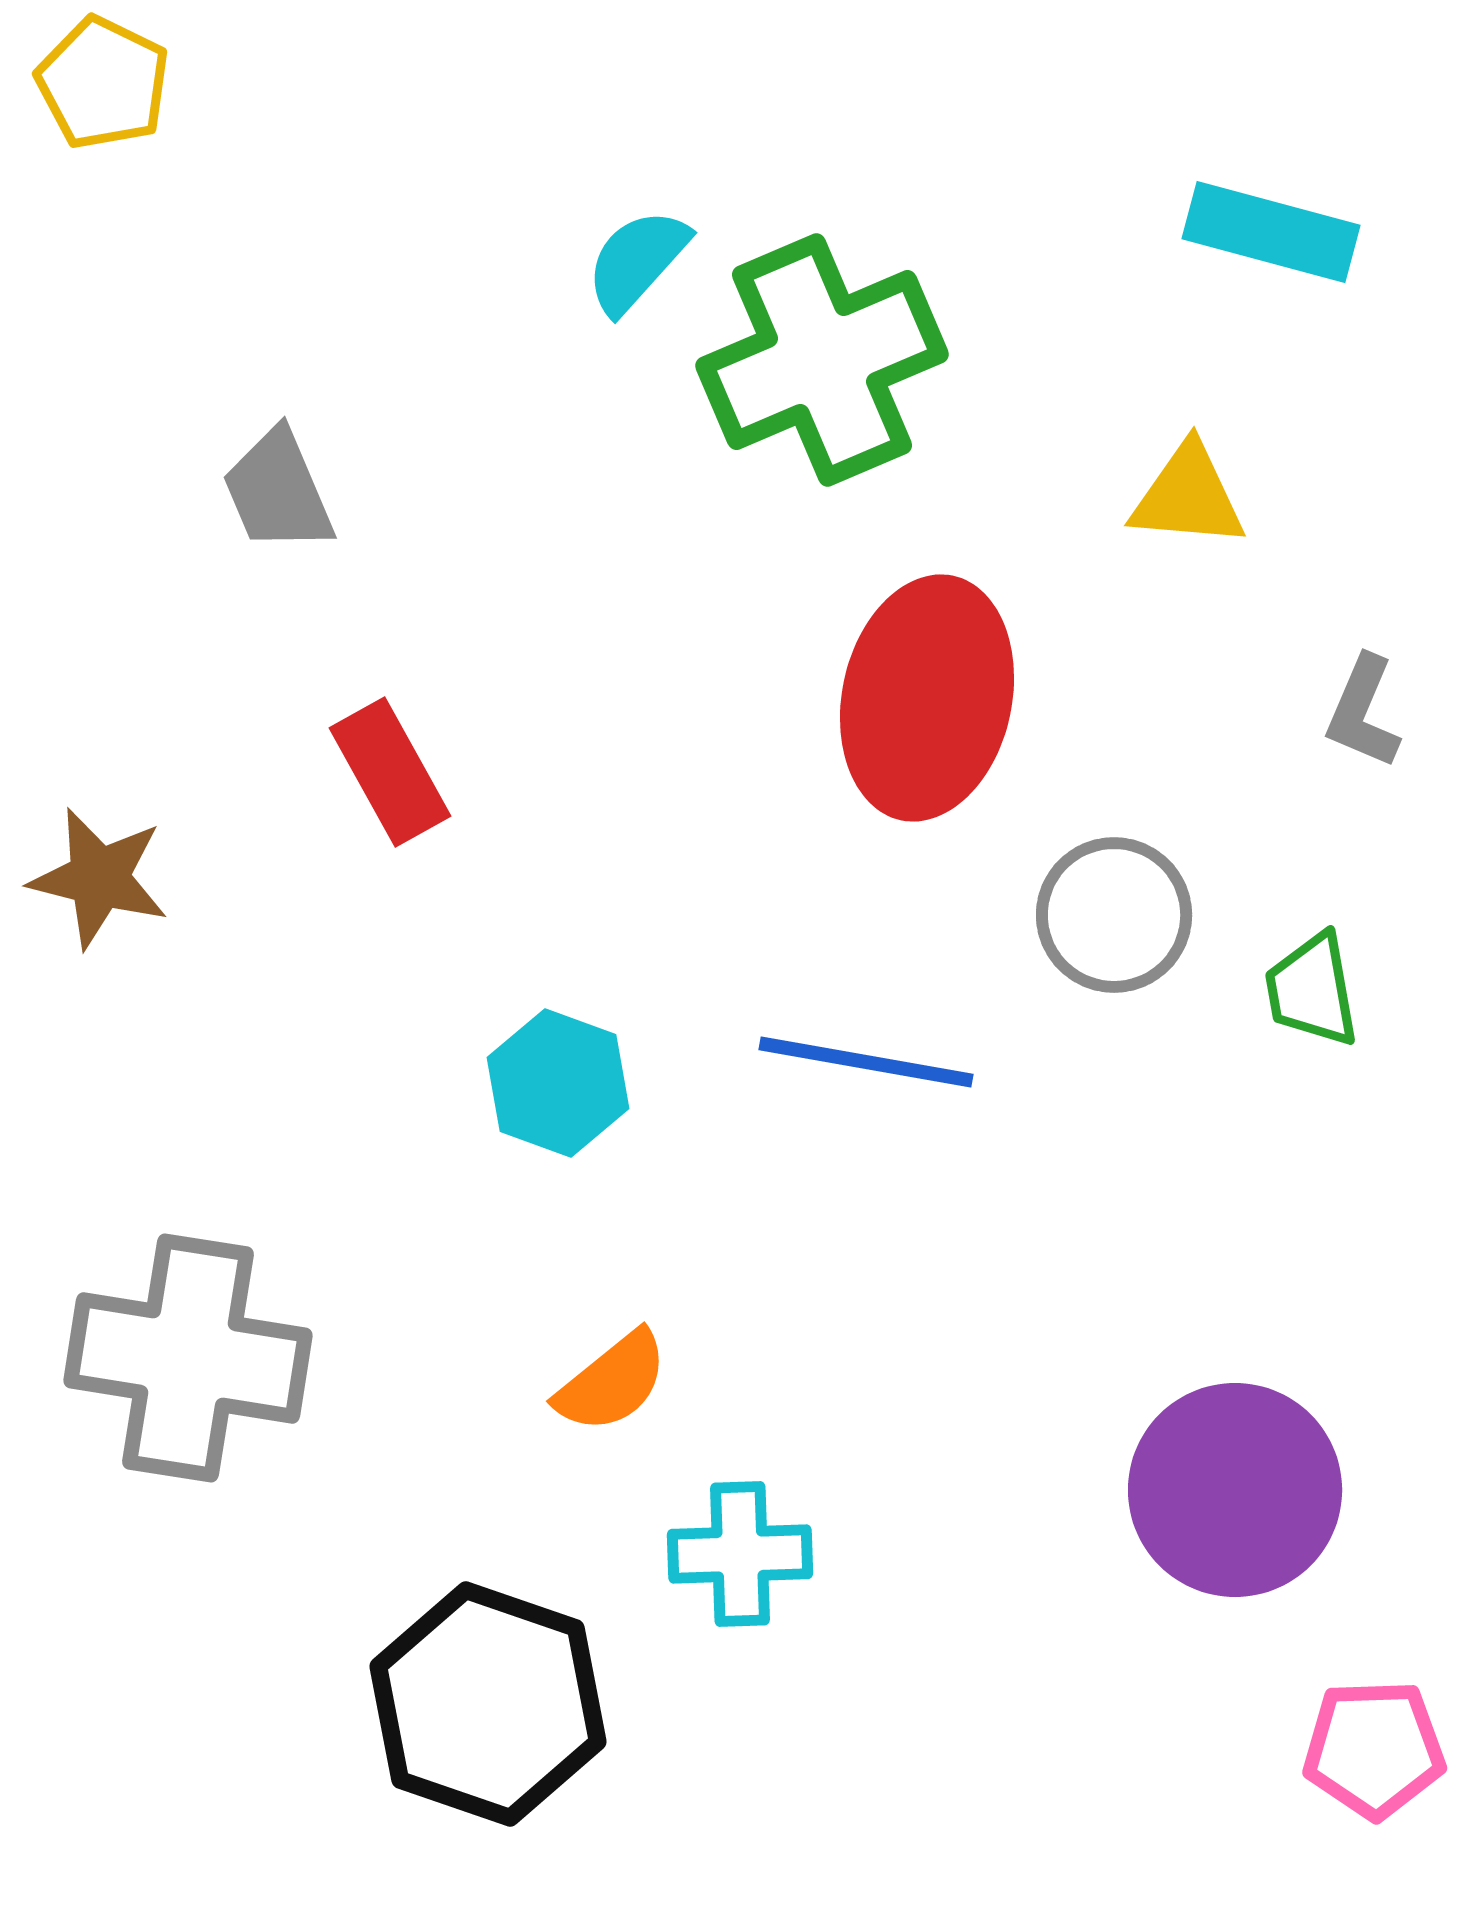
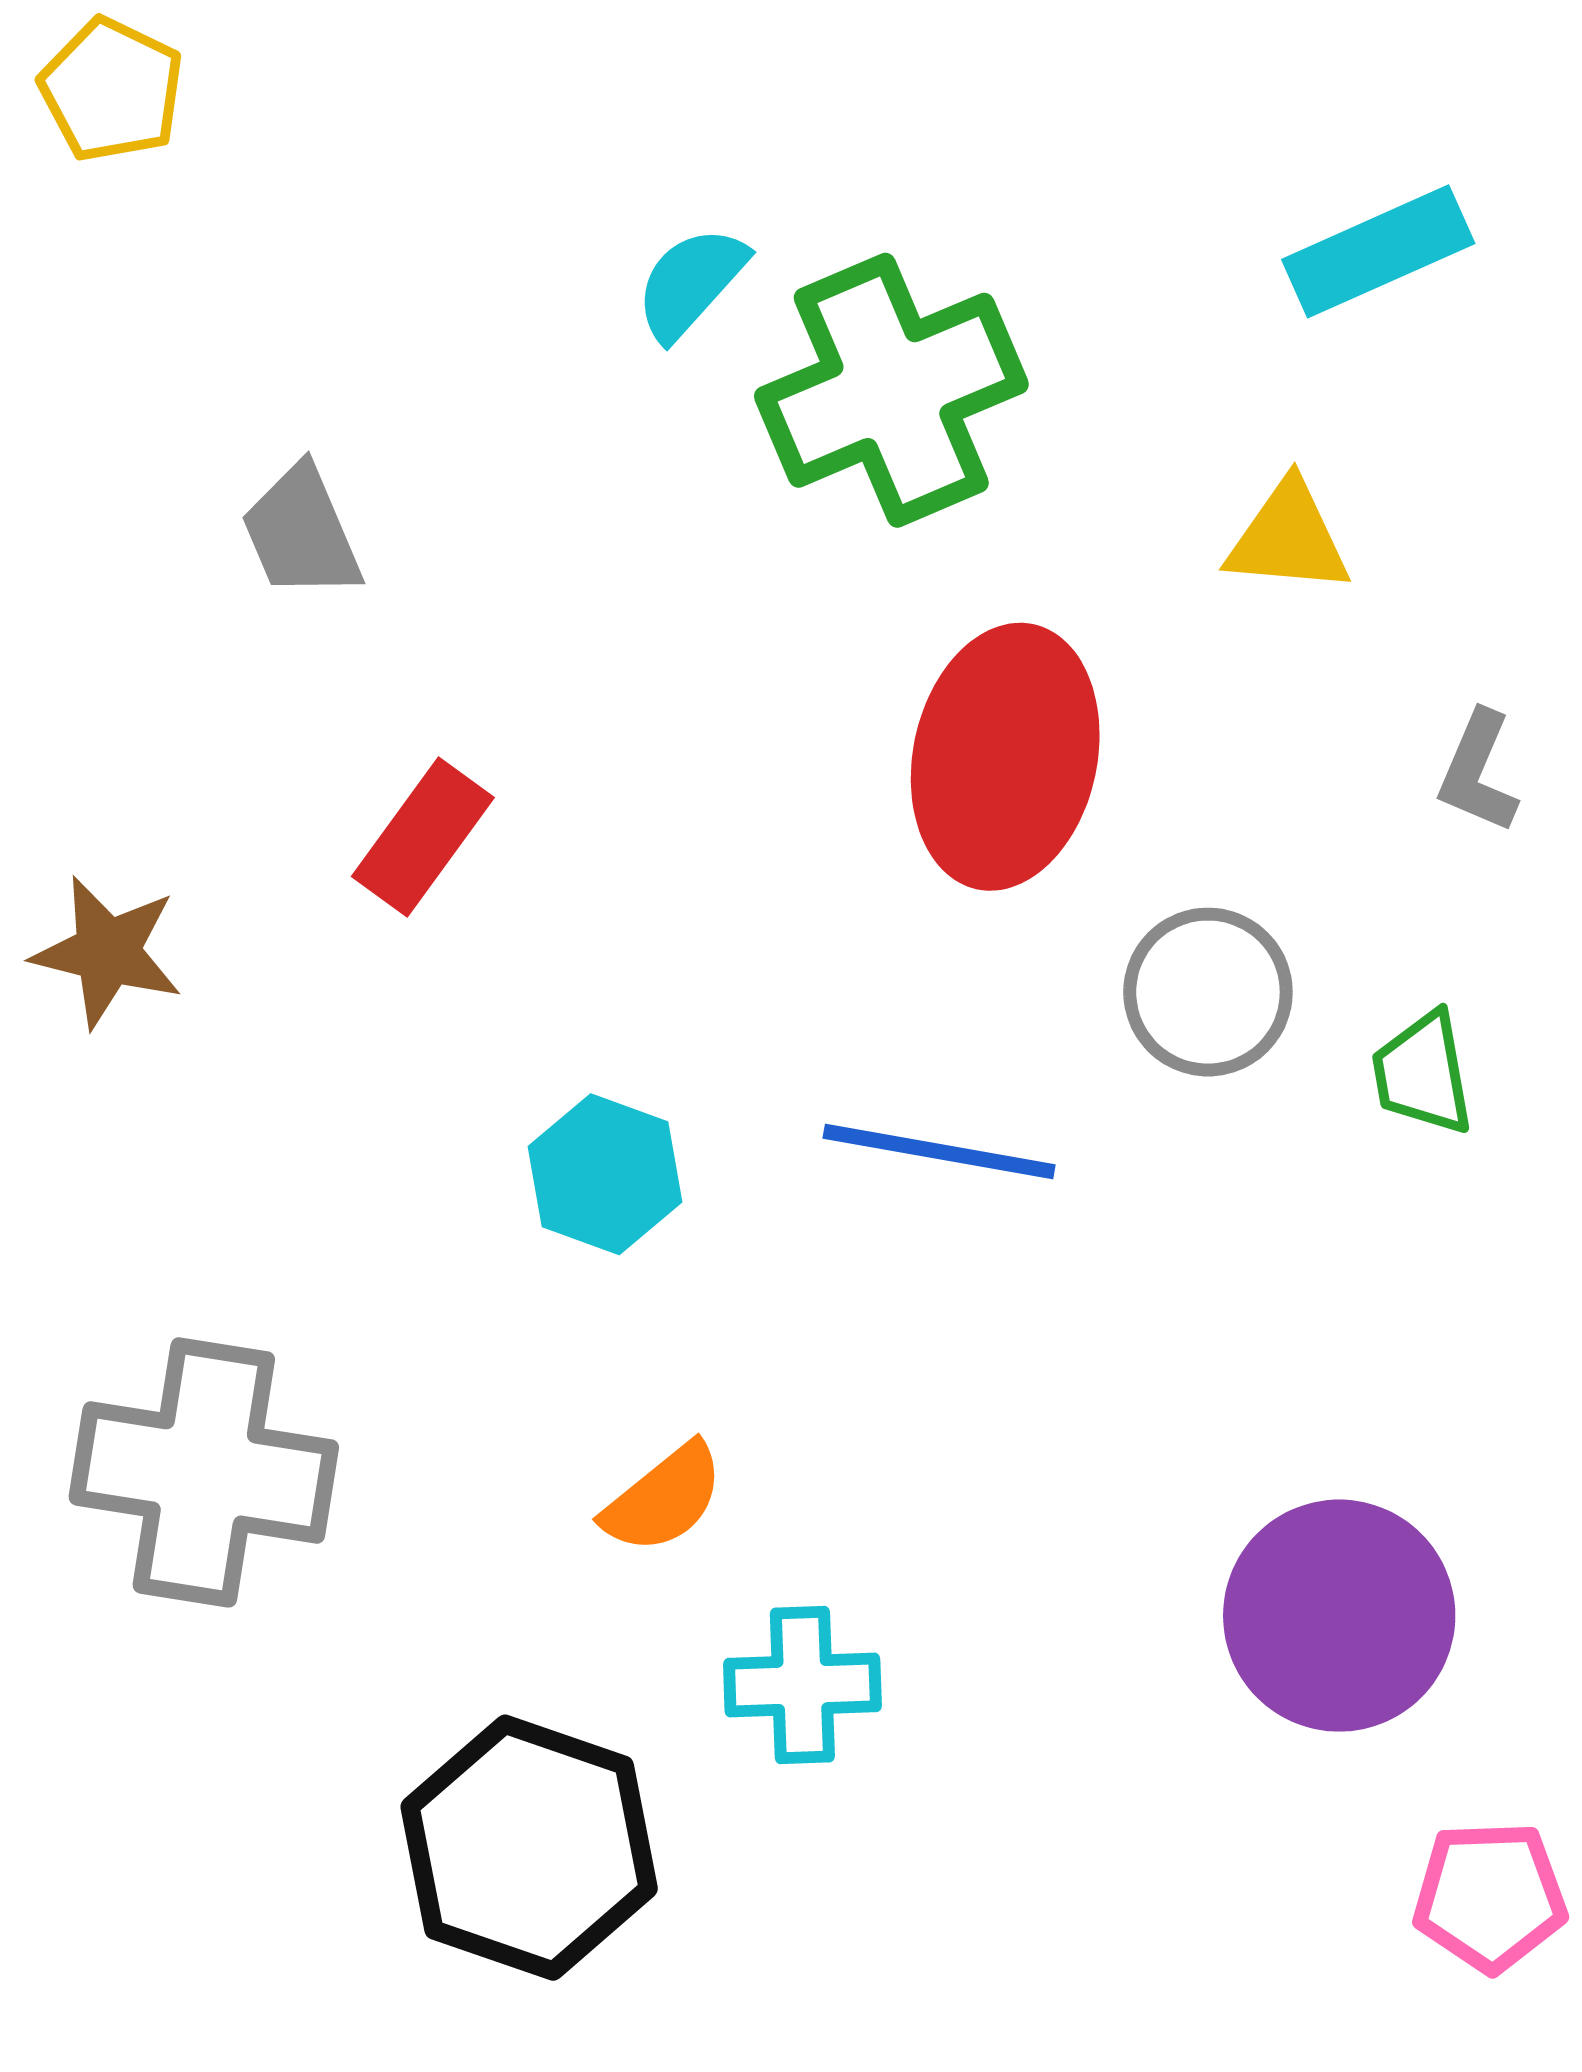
cyan rectangle: (1271, 232) -> (1378, 251), turned -39
red rectangle: (390, 772) -> (423, 837), turned 65

